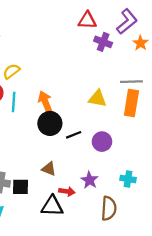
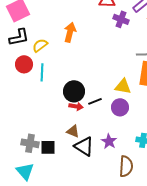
yellow triangle: (97, 99) -> (123, 86), moved
orange arrow: (45, 102) -> (70, 32), moved, turned 36
red arrow: (67, 191) -> (76, 106), moved
black triangle: (52, 206) -> (84, 146), moved, turned 30

